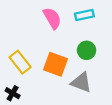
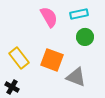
green circle: (87, 50) -> (85, 37), moved

